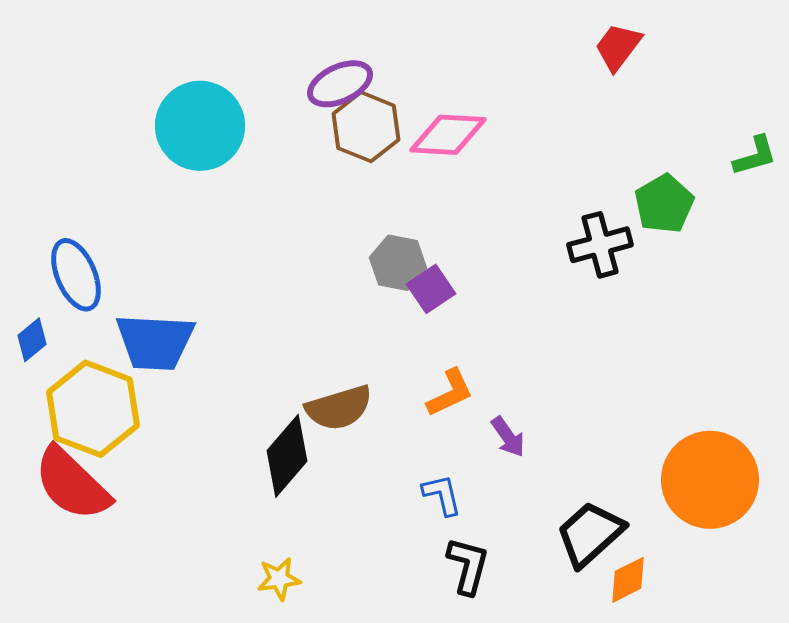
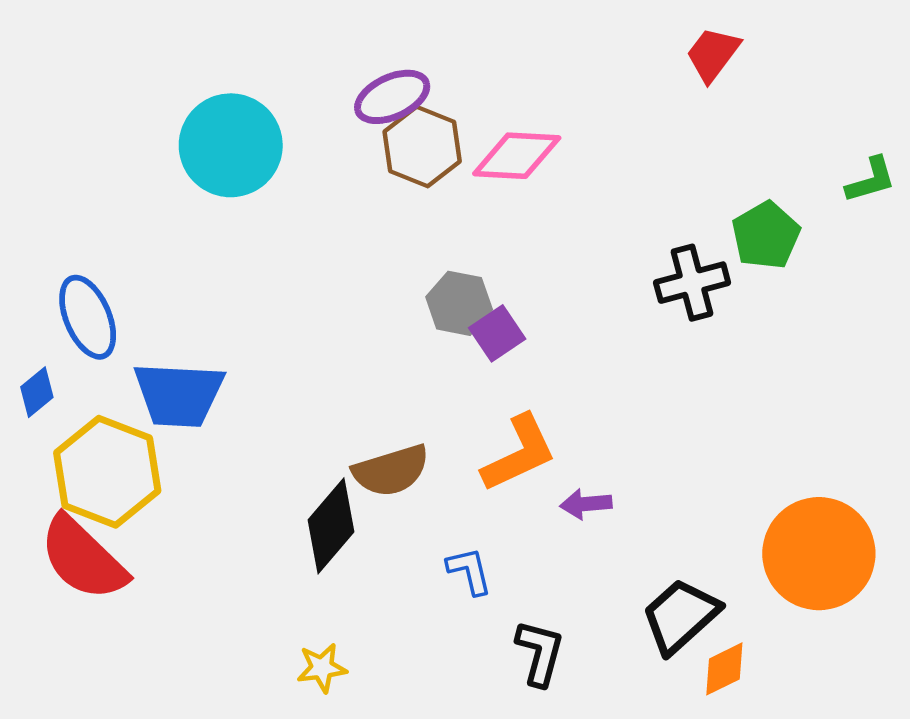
orange L-shape: (450, 393) -> (519, 453), size x1.4
purple arrow: (508, 437) -> (586, 504), turned 120
blue L-shape: (442, 495) -> (469, 571), moved

